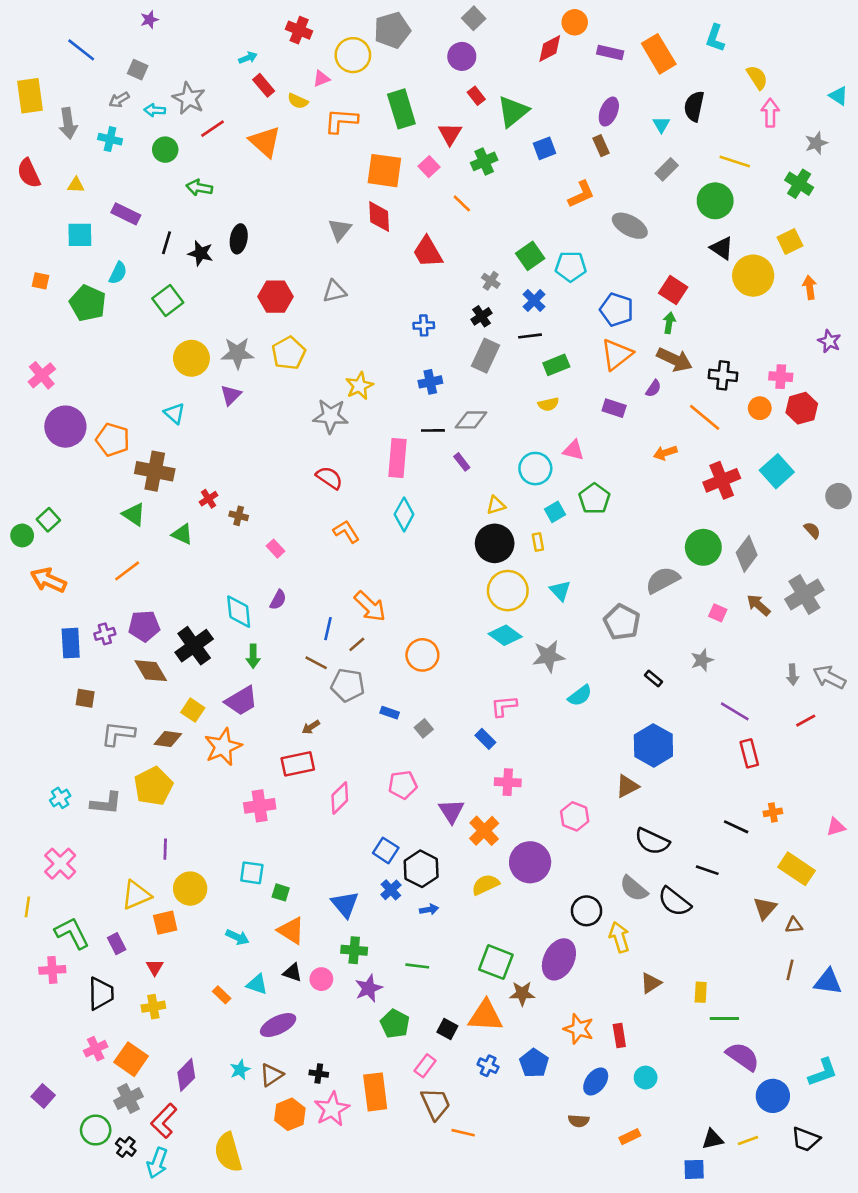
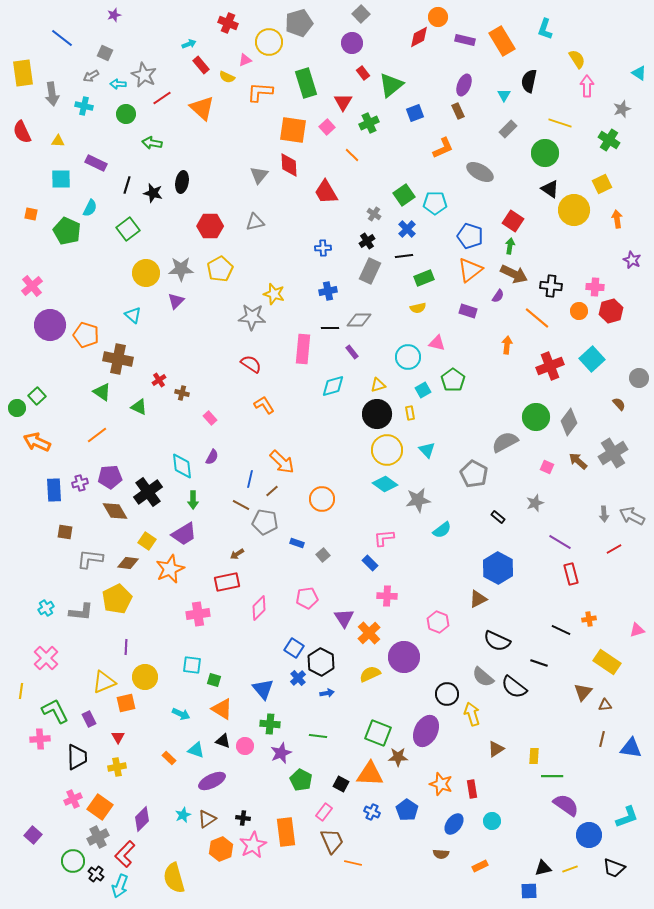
yellow star: (359, 386) -> (274, 294), turned -30
orange arrow: (665, 453) -> (507, 345), turned 114
cyan diamond: (404, 514) -> (333, 386), moved, turned 45

